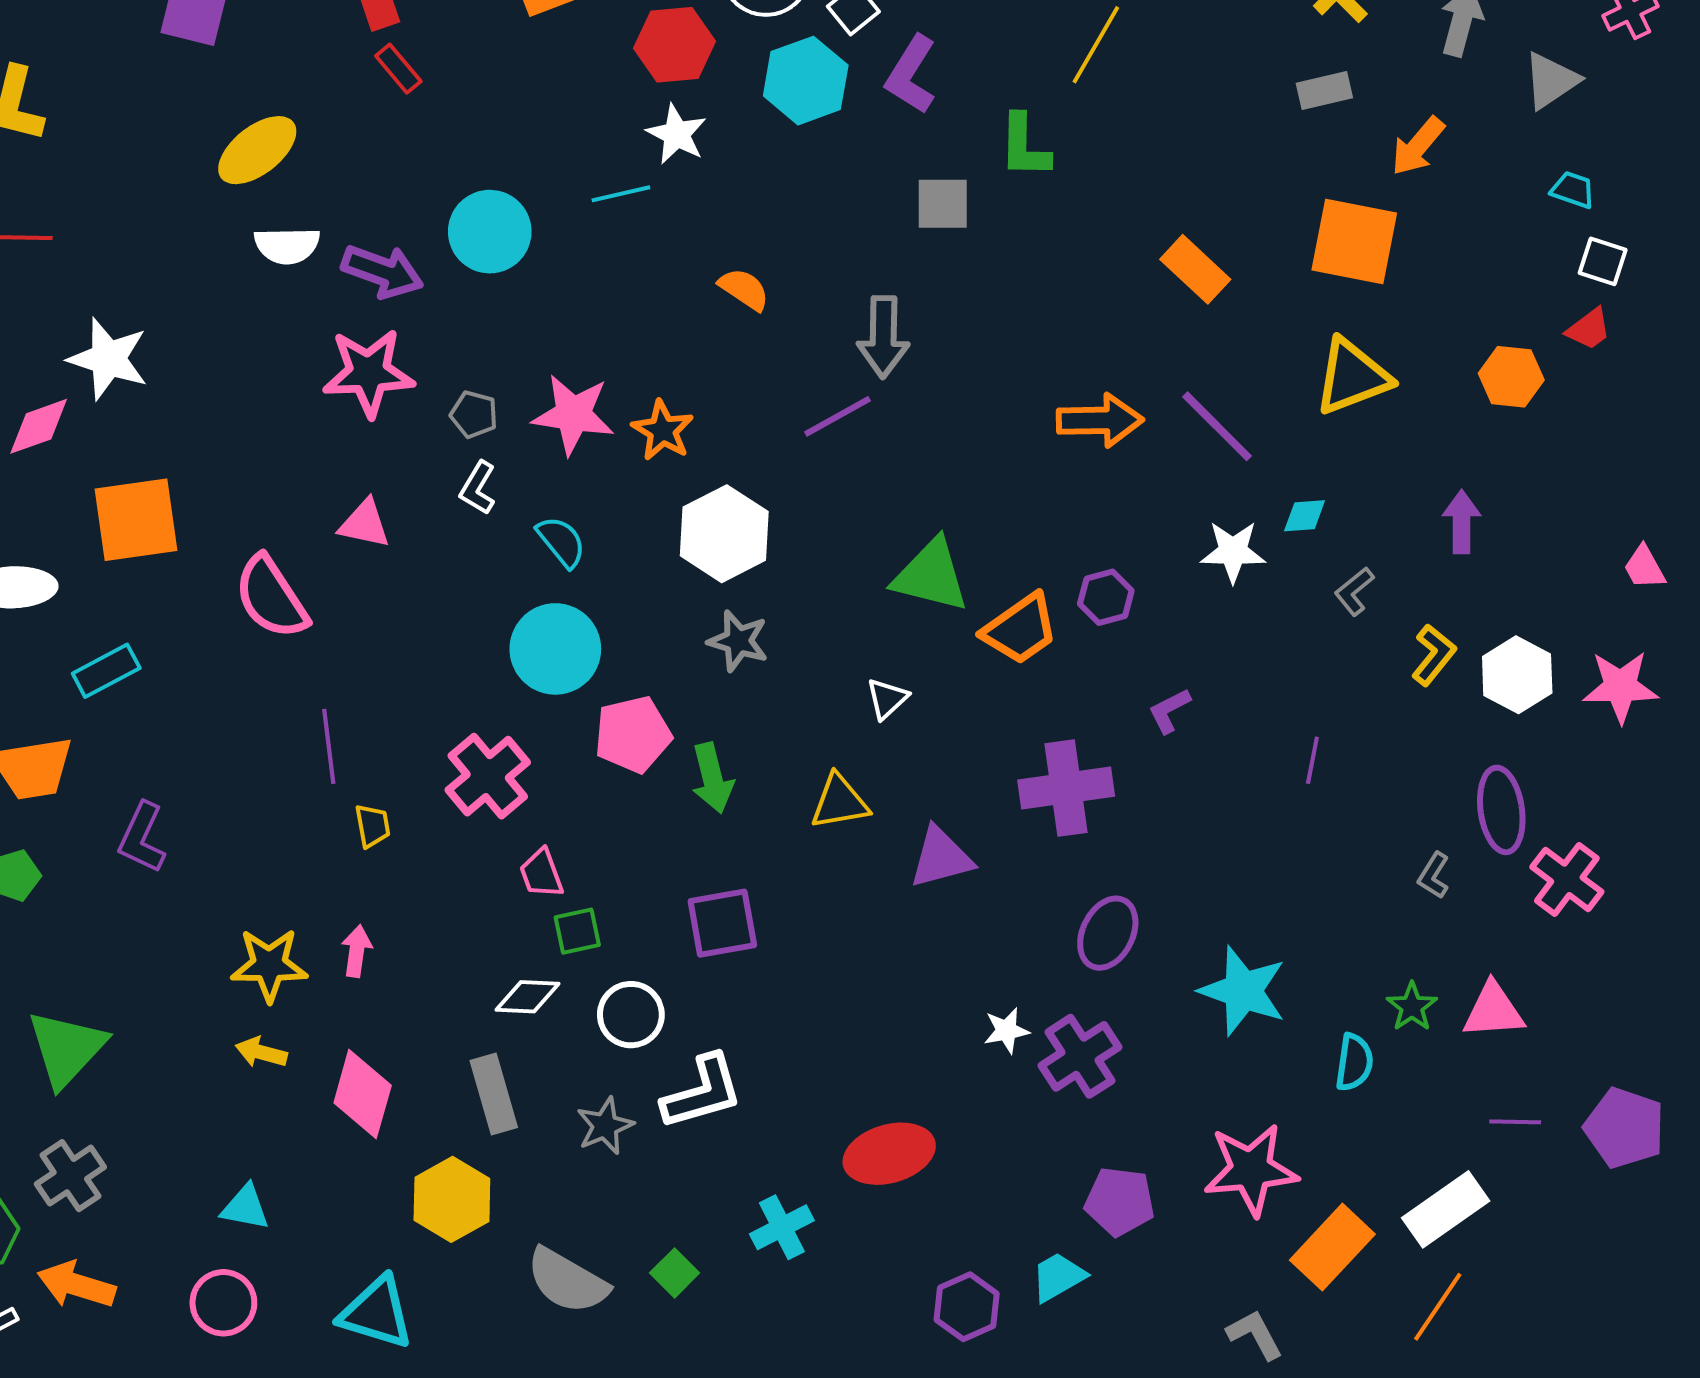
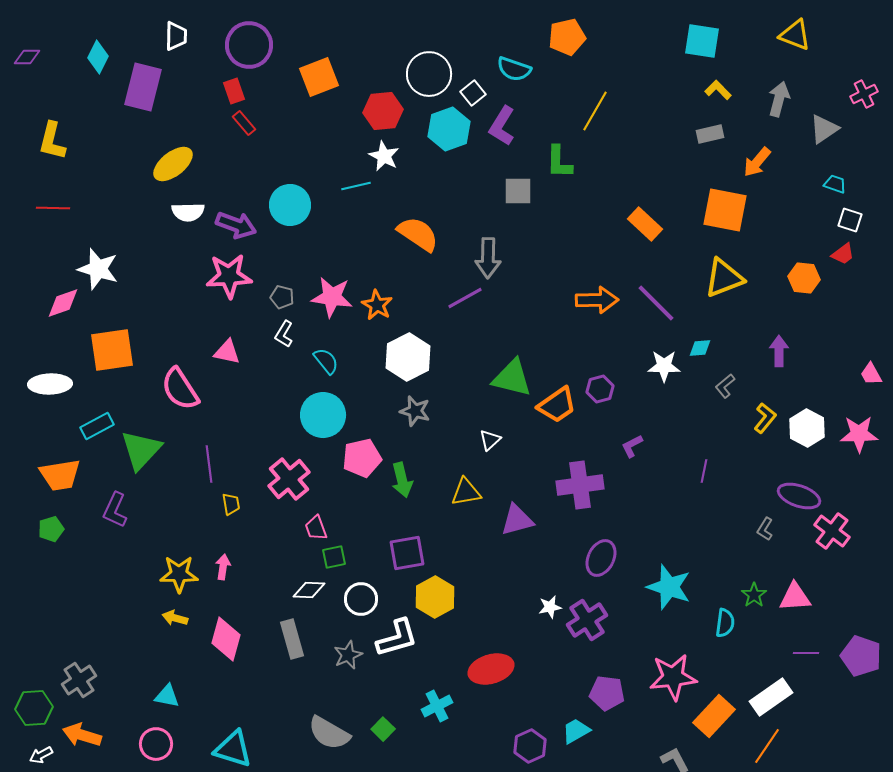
orange semicircle: (744, 289) -> (418, 234), size x1.6
purple ellipse: (1501, 810) -> (799, 496), turned -63
green triangle: (66, 1048) -> (141, 450), moved
yellow hexagon: (452, 1199) -> (435, 597), moved

